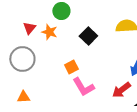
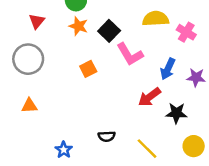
orange star: (49, 32) -> (78, 26), moved
pink L-shape: (83, 87) -> (130, 54), moved

